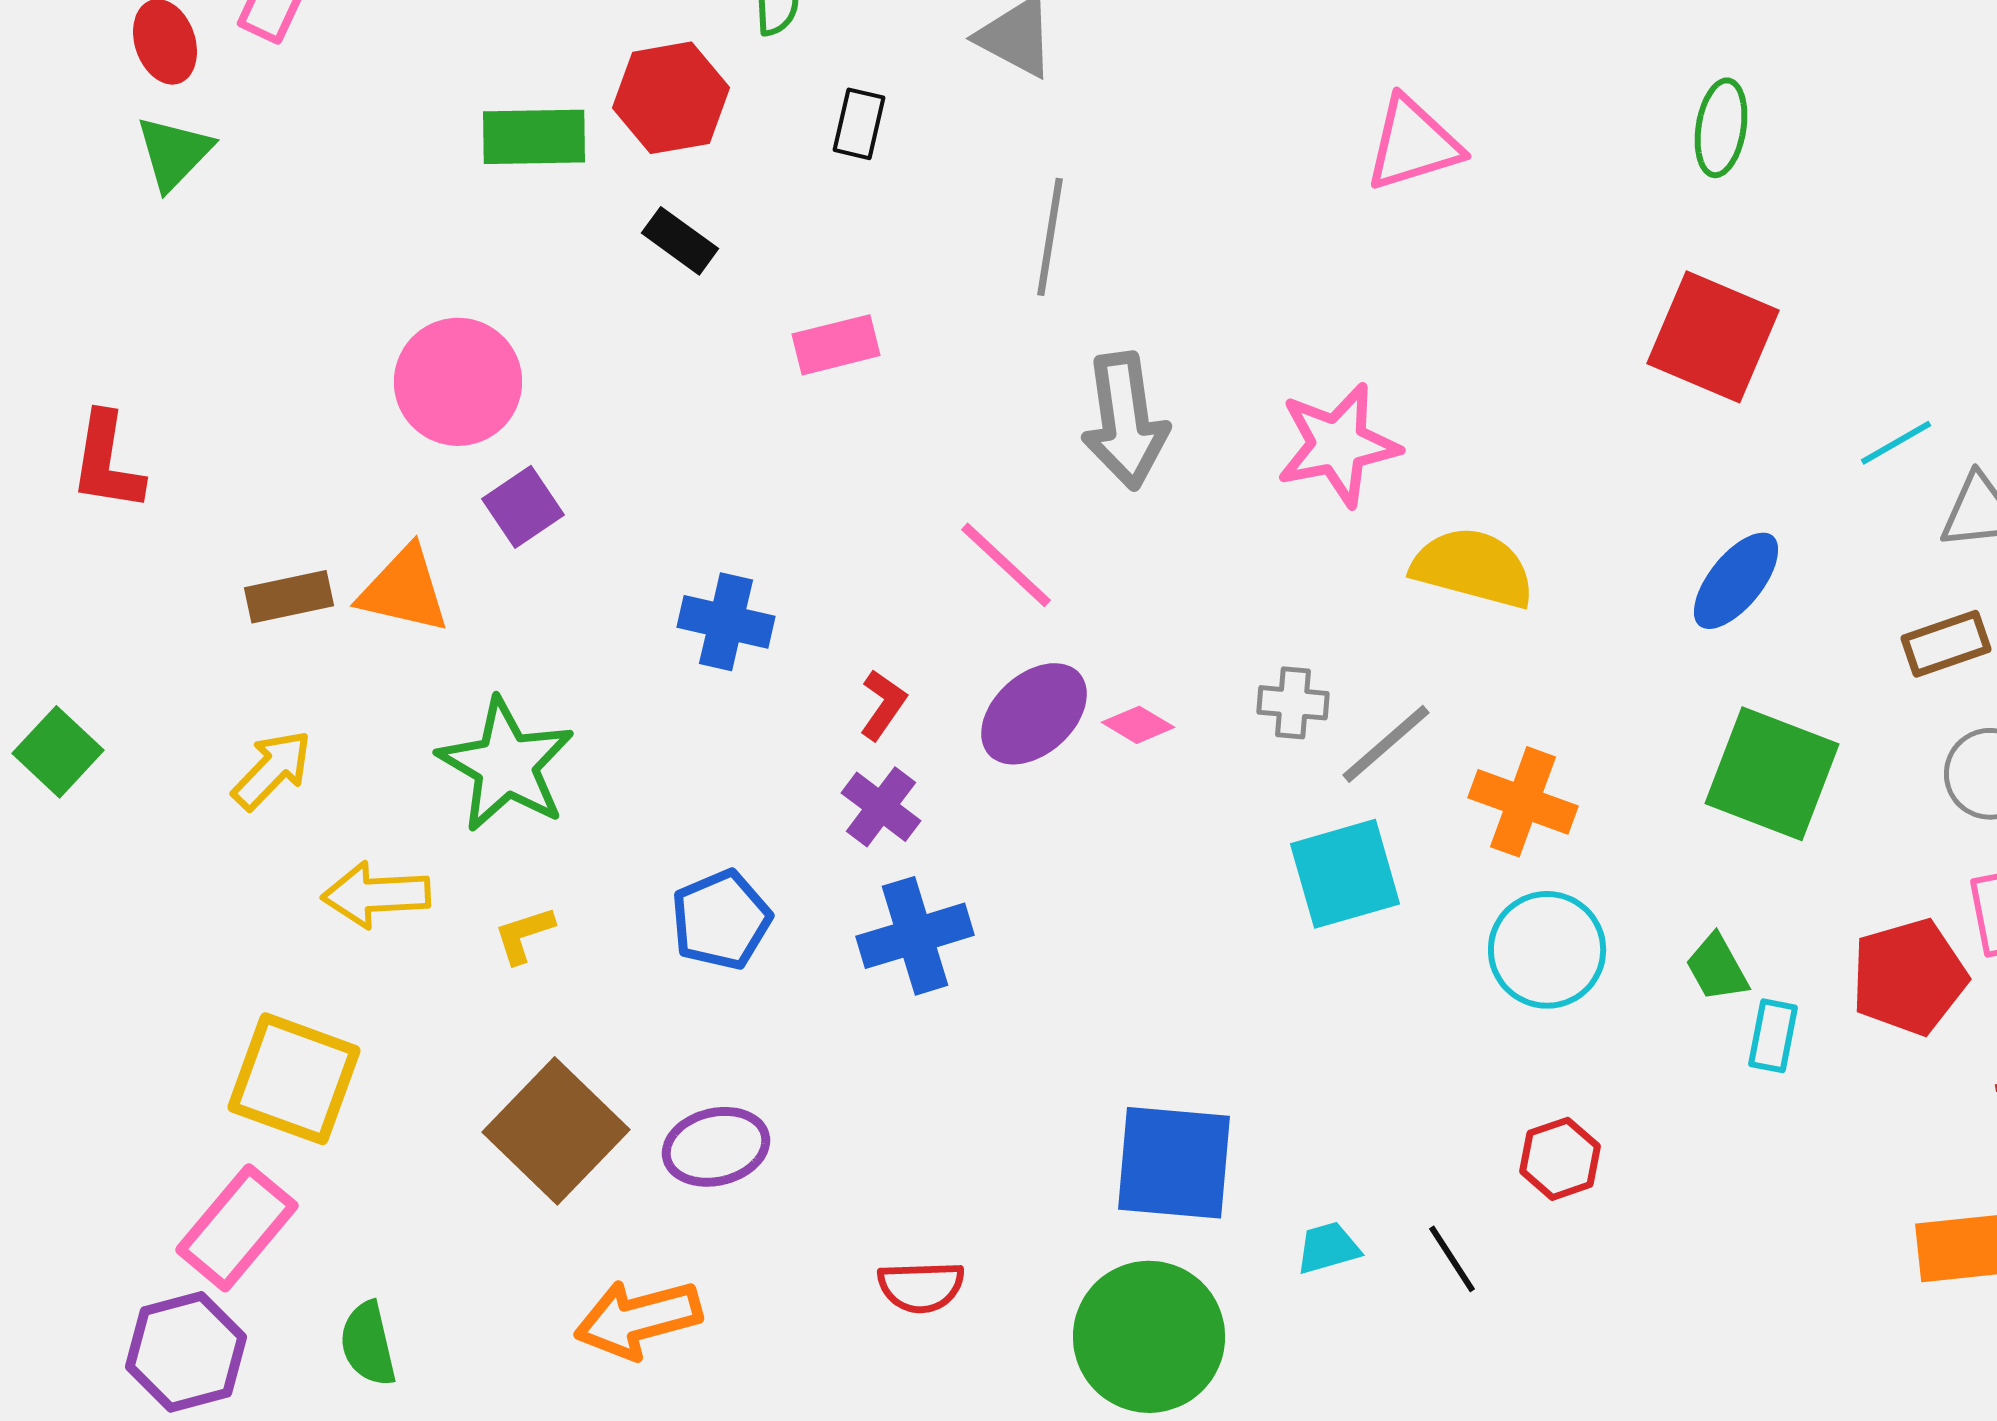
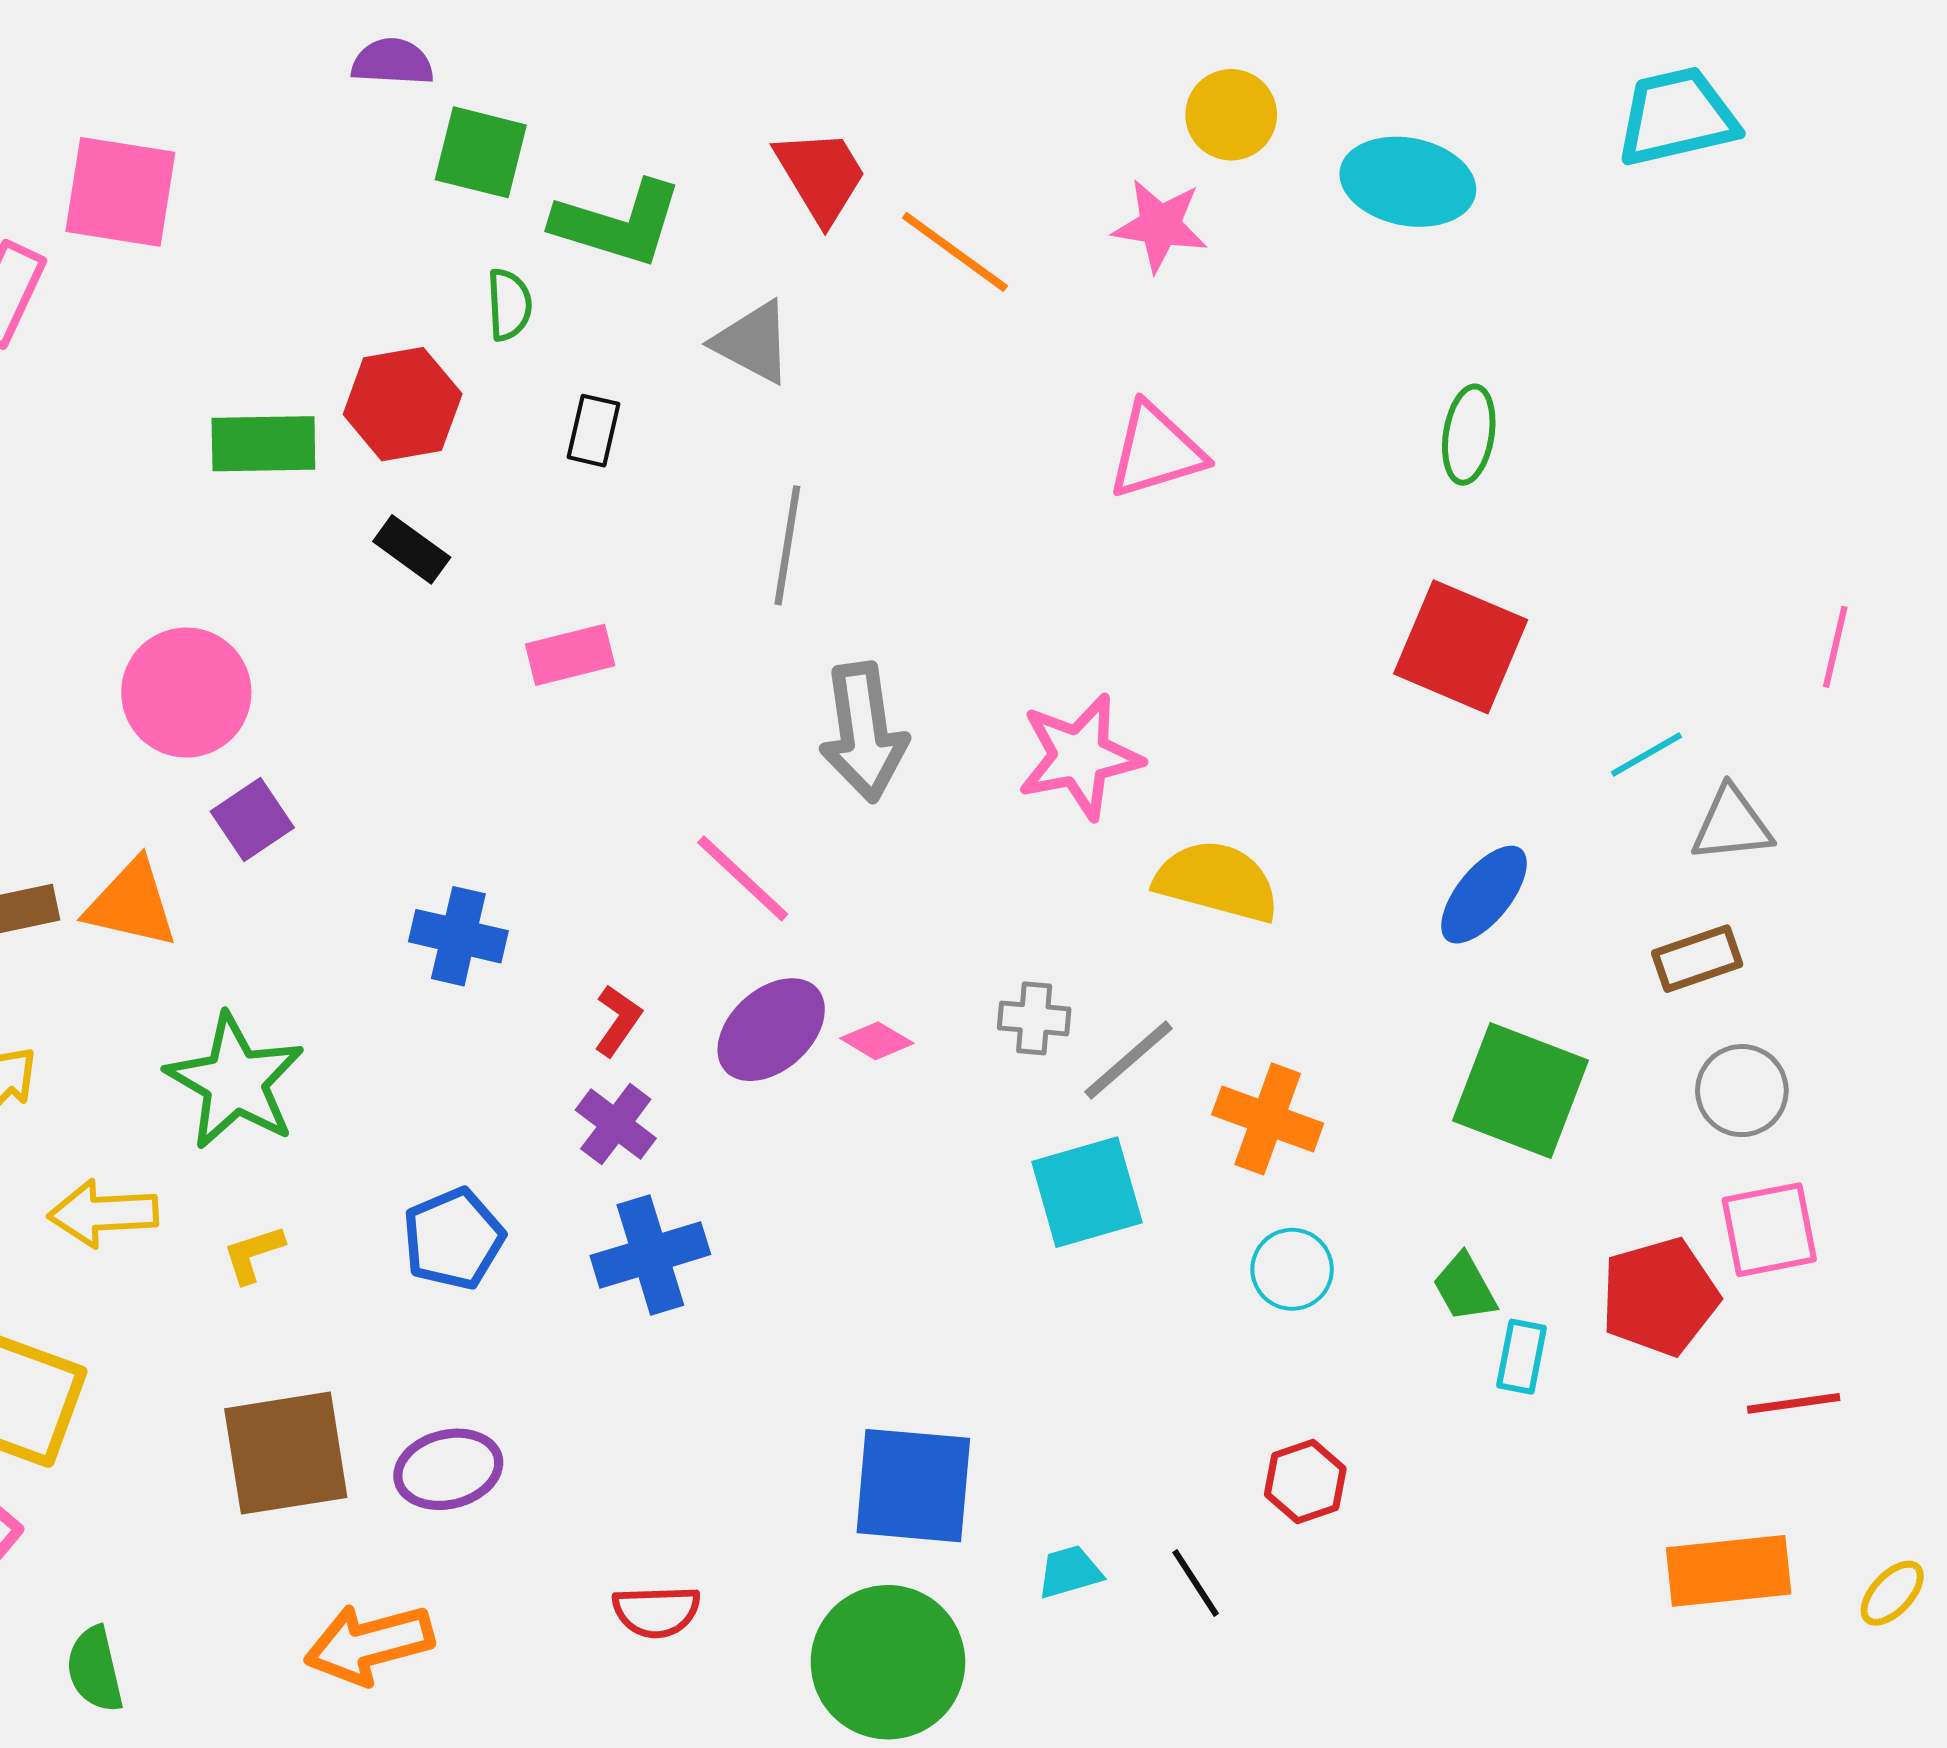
cyan circle: (1547, 950) -> (1292, 1269), size x0.7
brown square: (556, 1131) -> (286, 1453), turned 37

